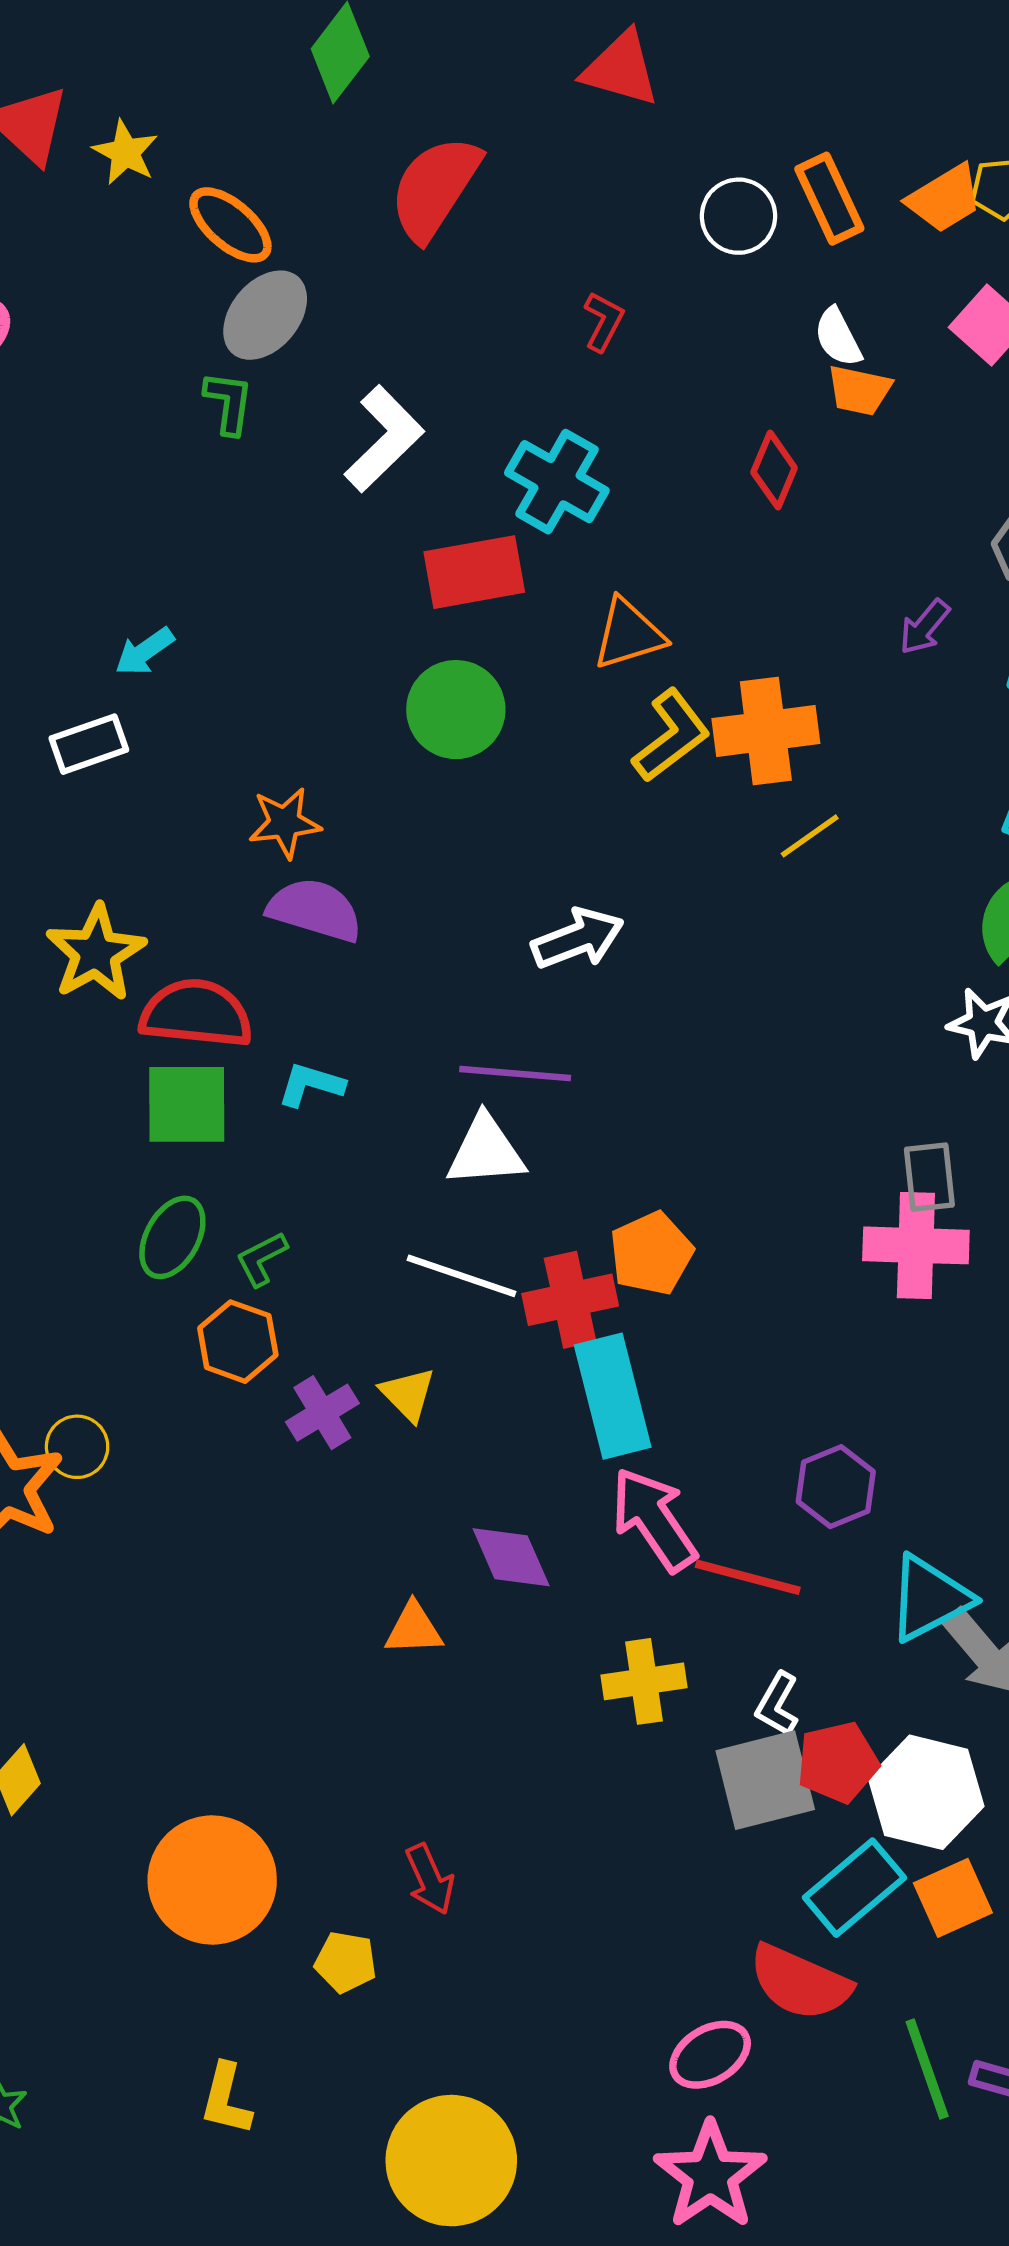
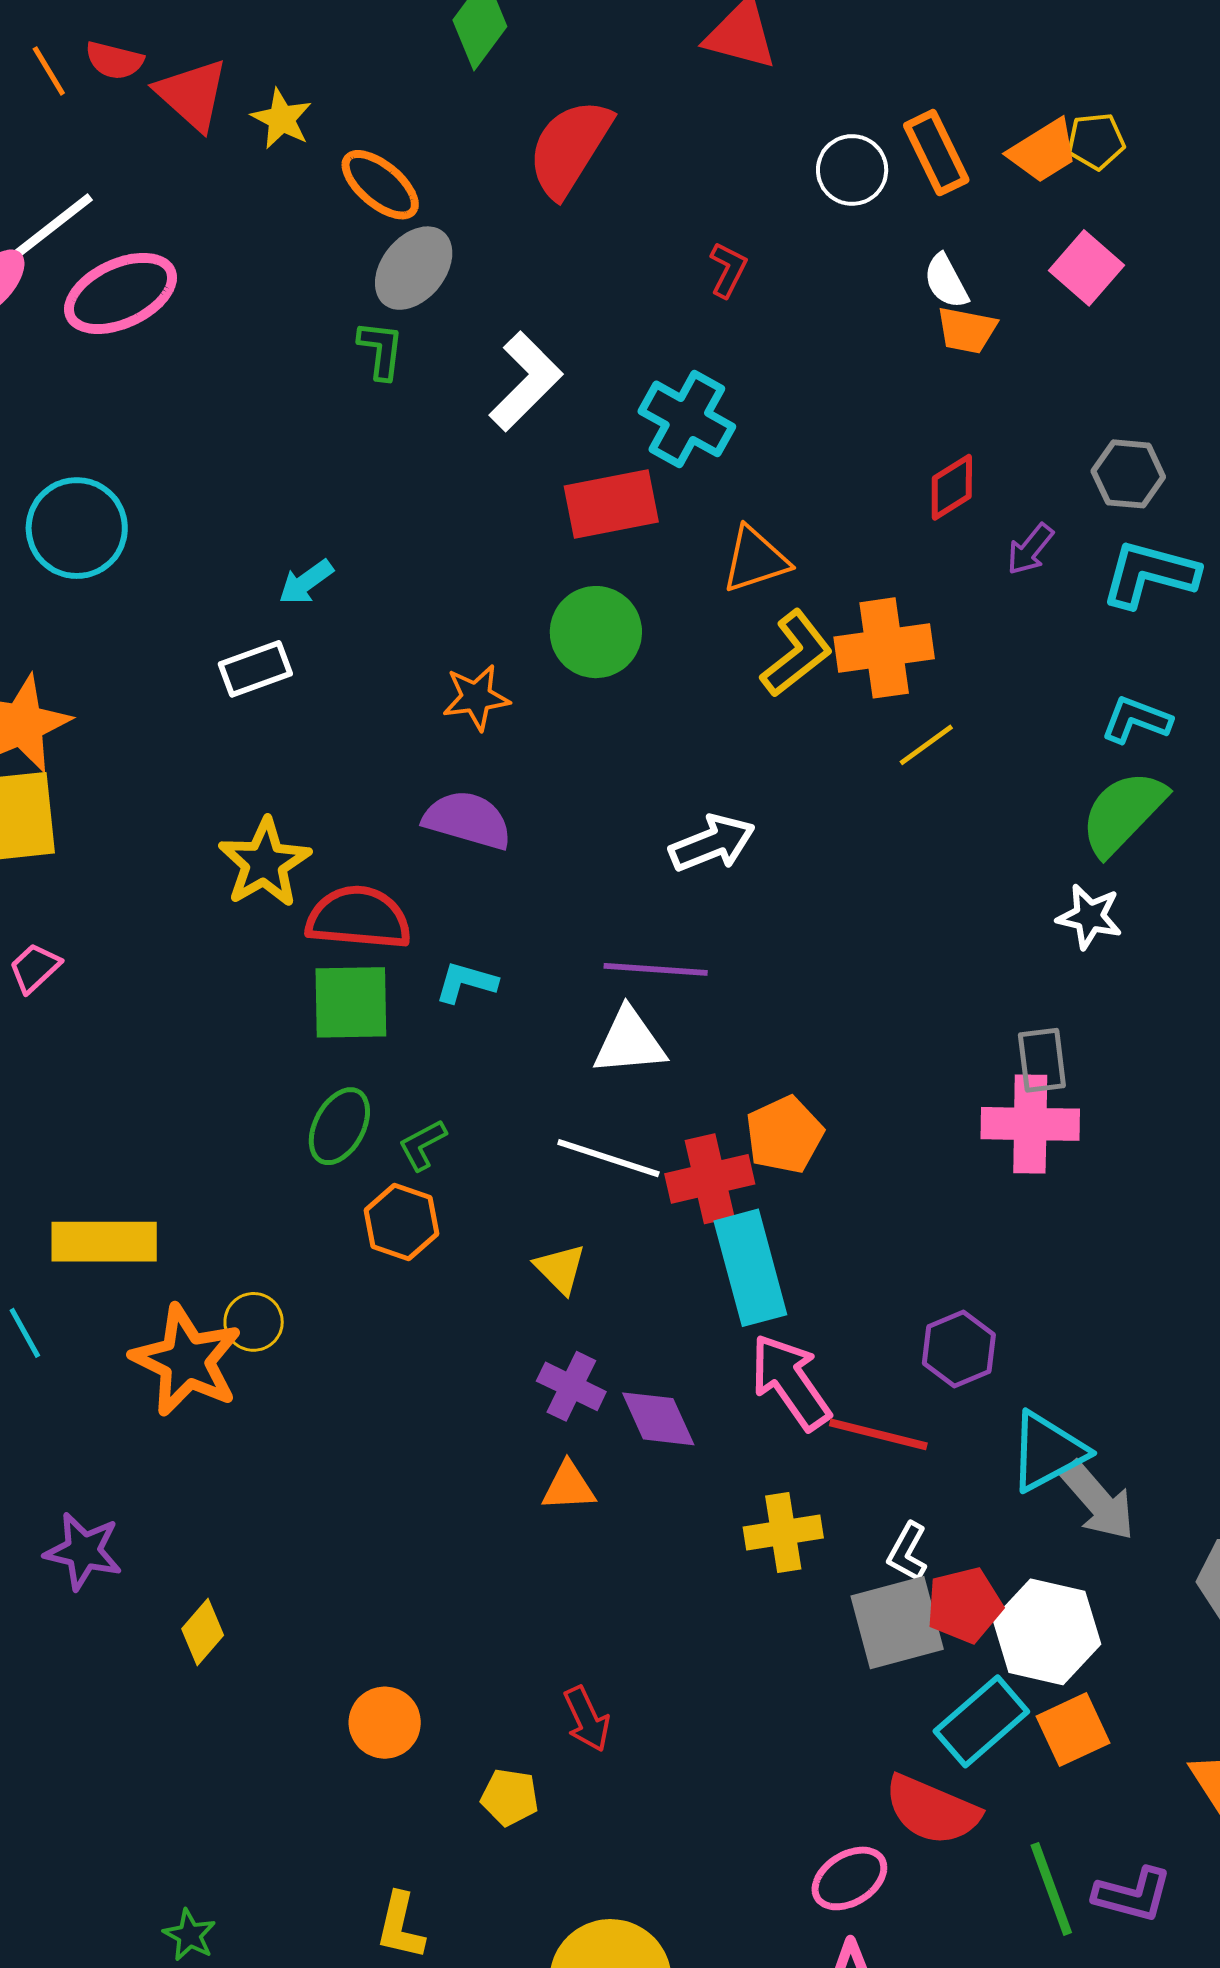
red diamond: (774, 470) -> (952, 487), moved, turned 36
orange star: (285, 823) -> (476, 697), moved
purple cross: (322, 1413) -> (571, 1386), moved, turned -32
orange circle: (212, 1880) -> (385, 1723), size x0.6

